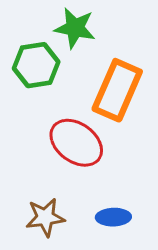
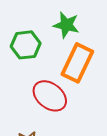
green star: (75, 28) -> (66, 25), moved

